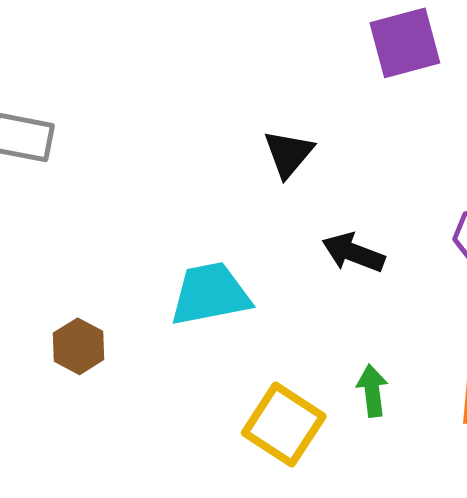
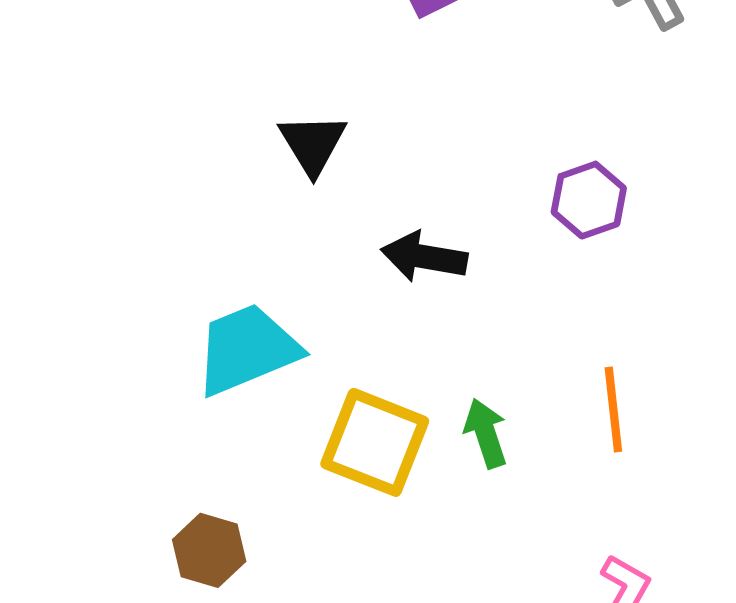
brown hexagon: (79, 346) -> (209, 550), moved
yellow square: (284, 425) -> (375, 442), moved

